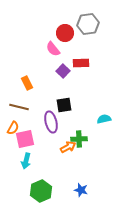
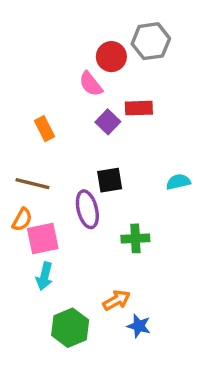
orange rectangle: (27, 83) -> (44, 129), moved
cyan semicircle: (104, 119) -> (178, 182), moved
orange arrow: (68, 147) -> (117, 300), moved

